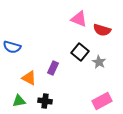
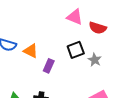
black square: (80, 52) -> (76, 50), turned 30
orange triangle: (29, 78) -> (31, 51), moved

